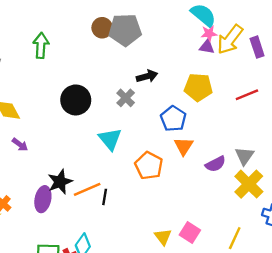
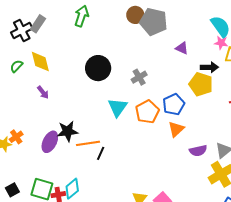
purple triangle: (207, 47) -> (182, 48), moved
black arrow: (147, 76) -> (209, 67), moved
orange pentagon: (149, 166) -> (147, 112), moved

